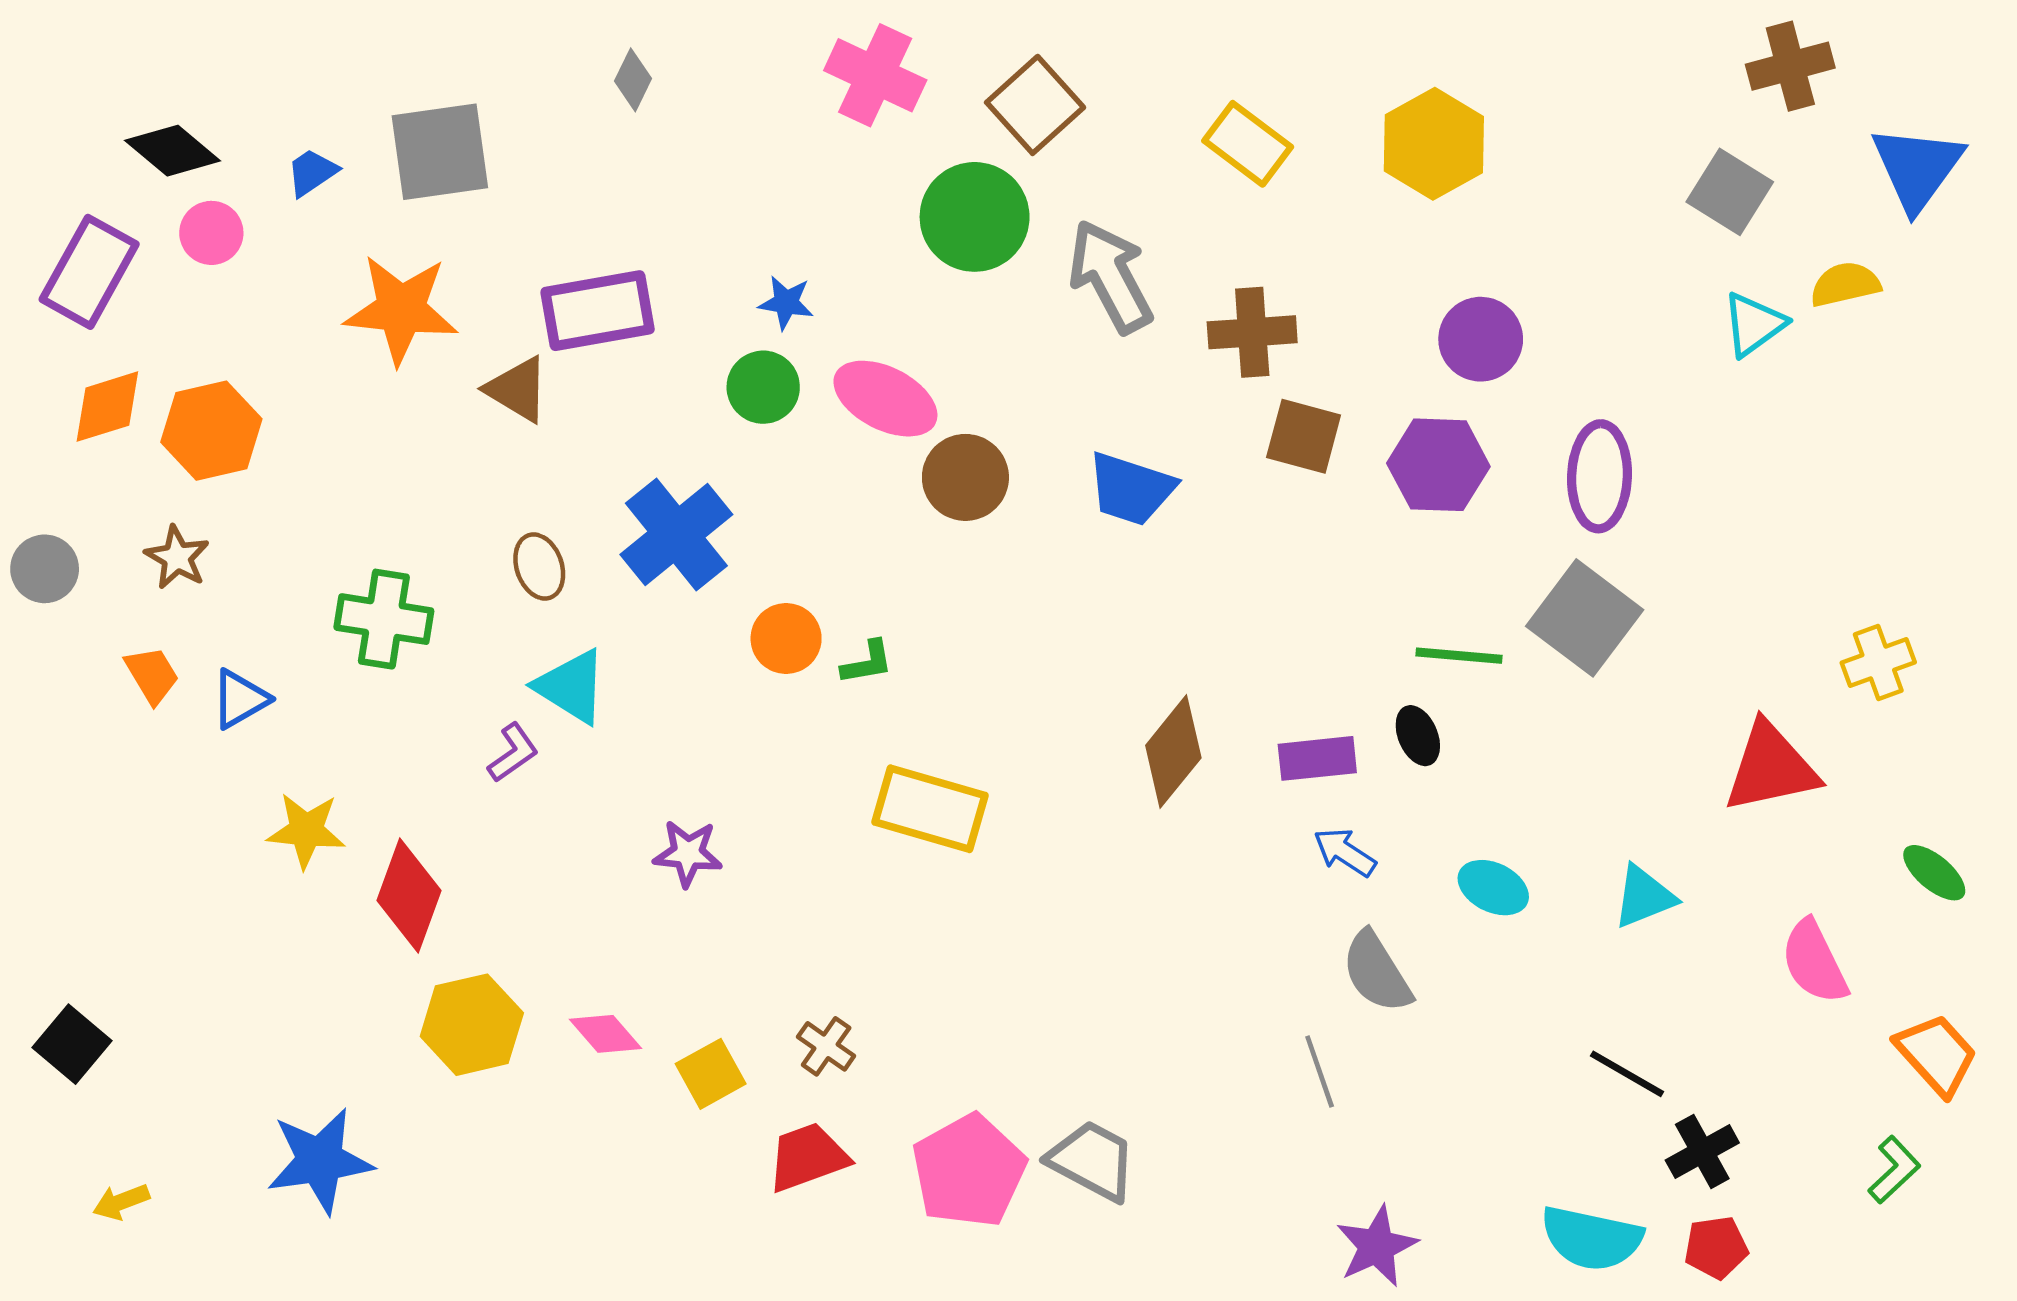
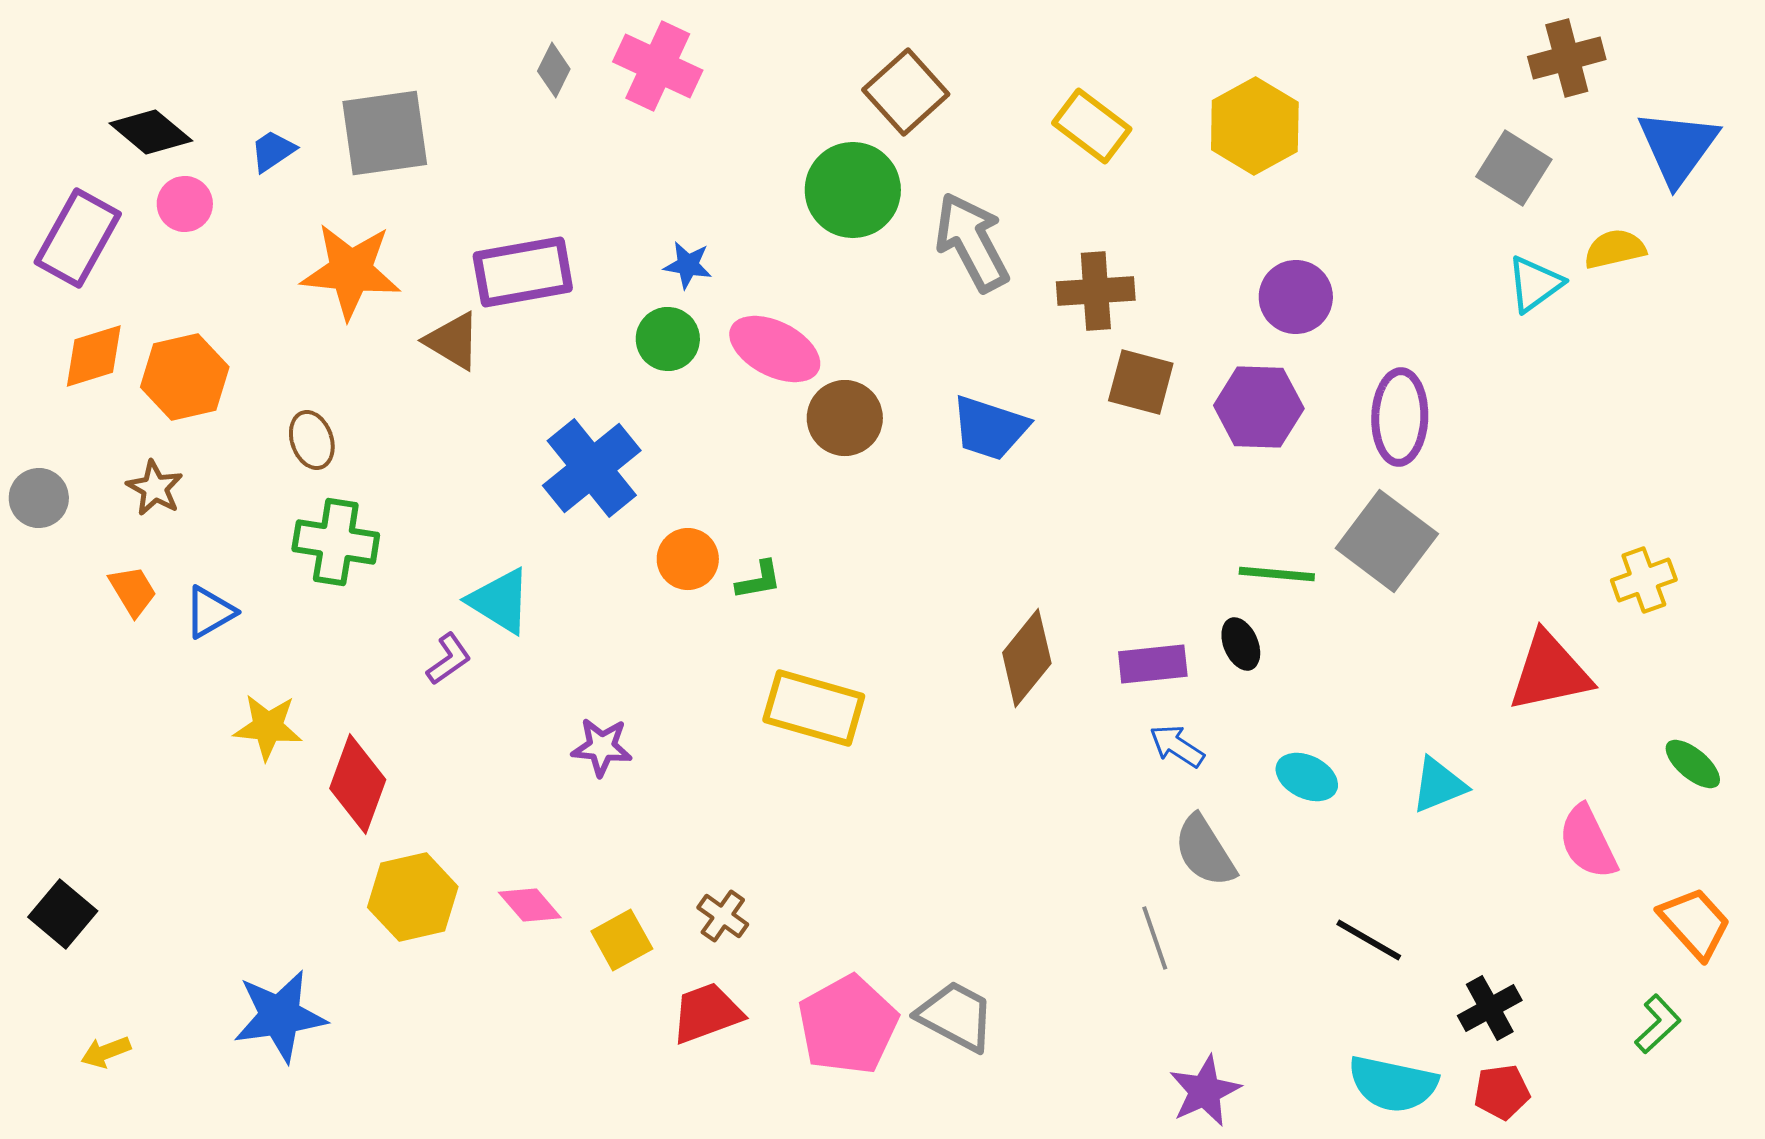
pink cross: (875, 75) -> (658, 66), moved
brown ellipse: (539, 567) -> (312, 440), moved
black line: (1627, 1074) -> (1369, 940), moved

